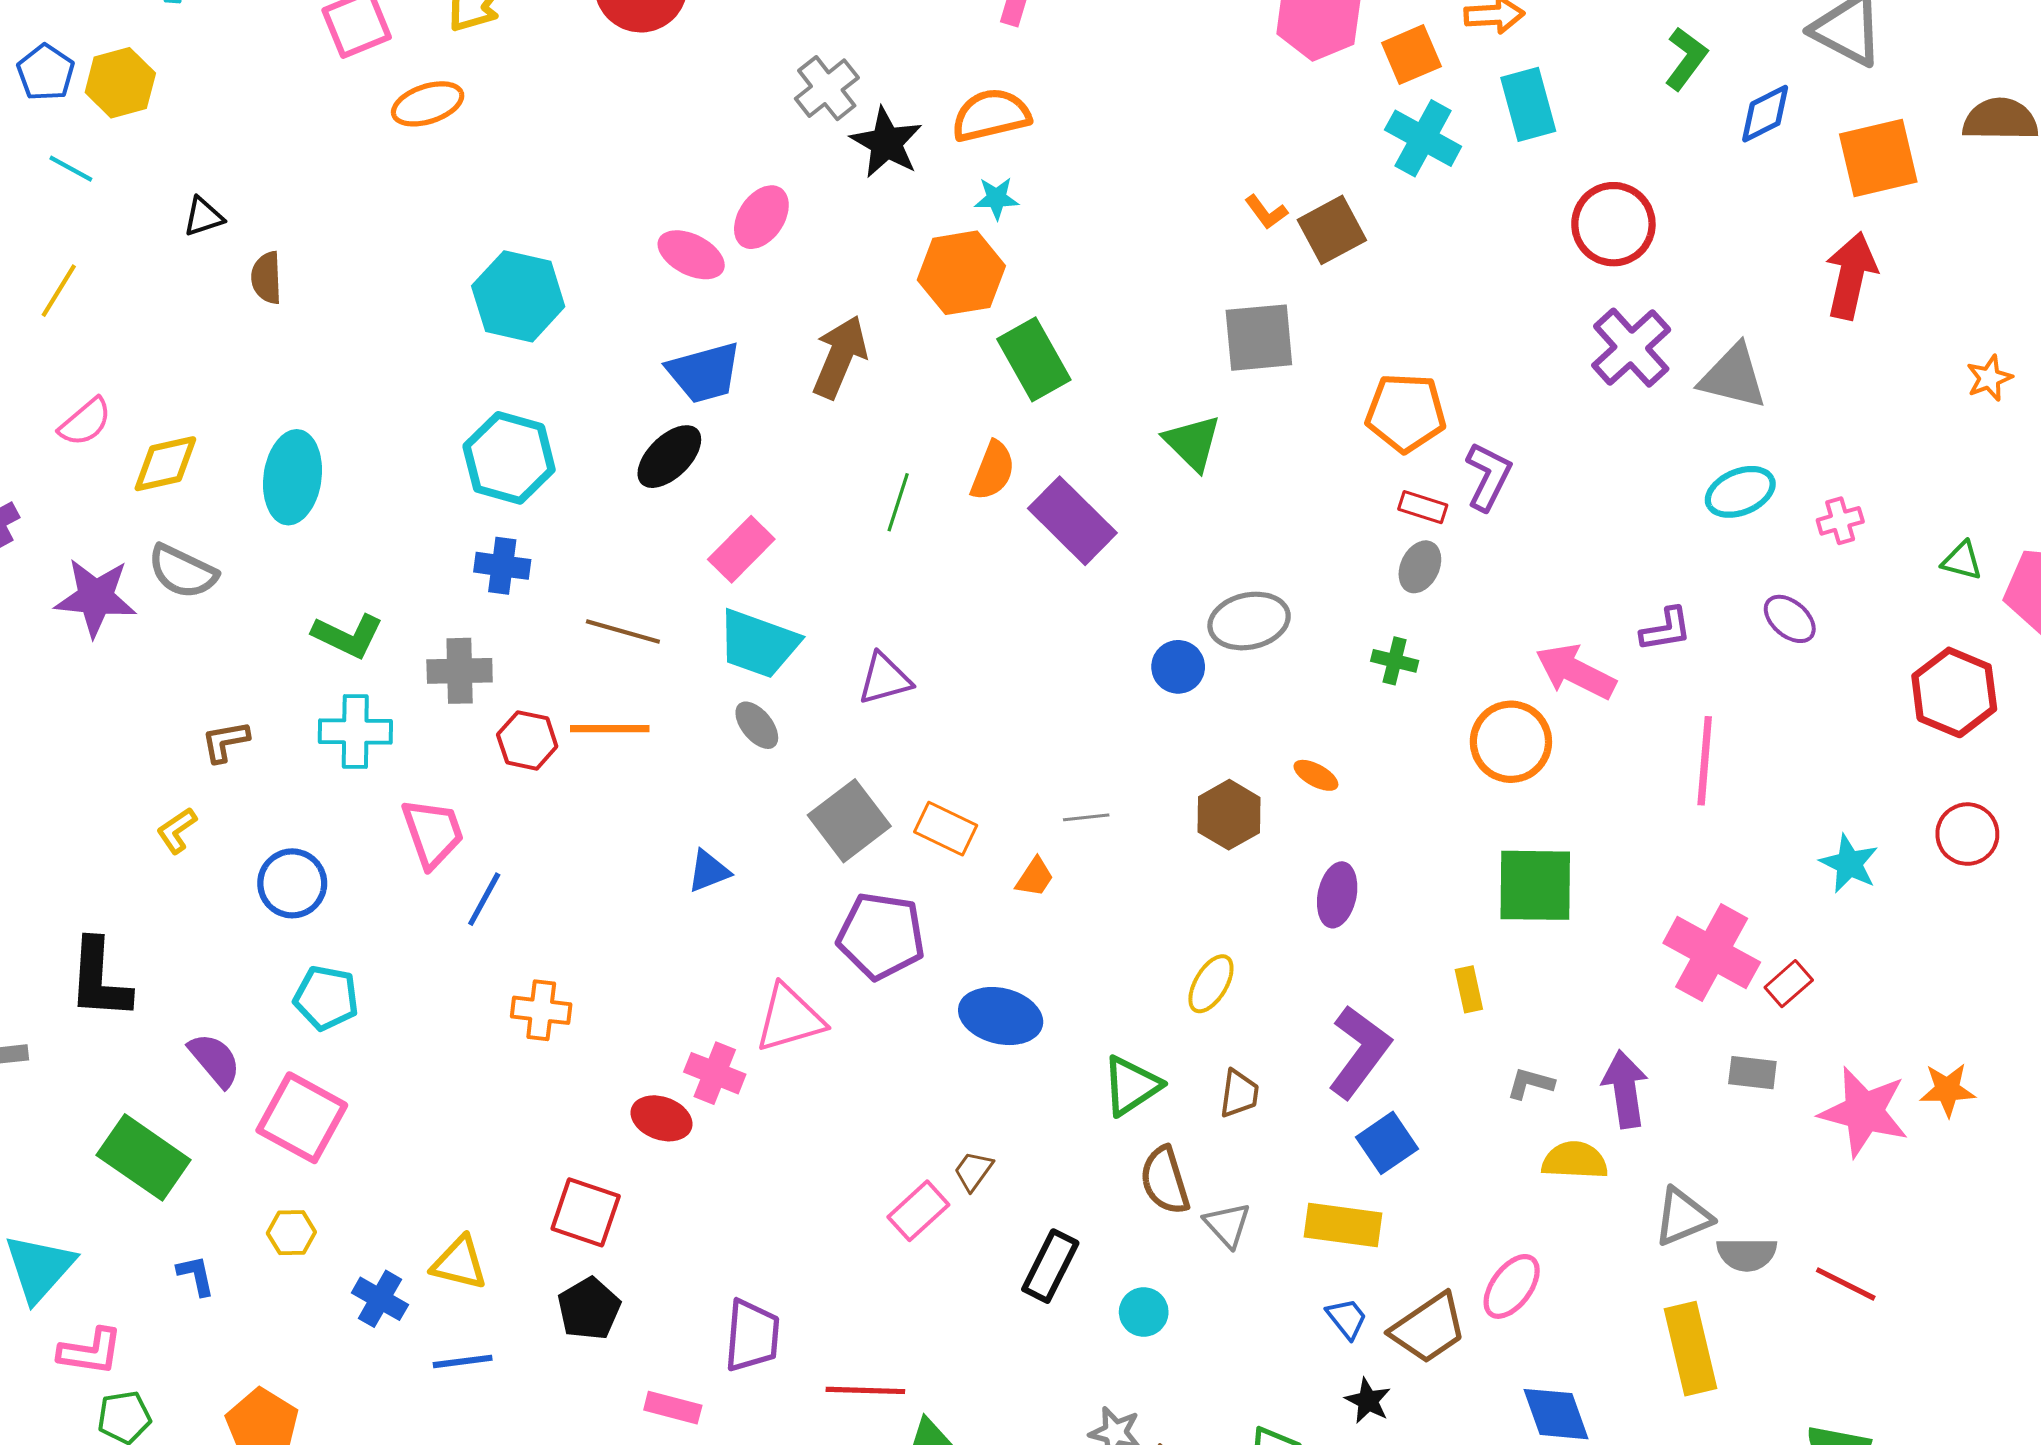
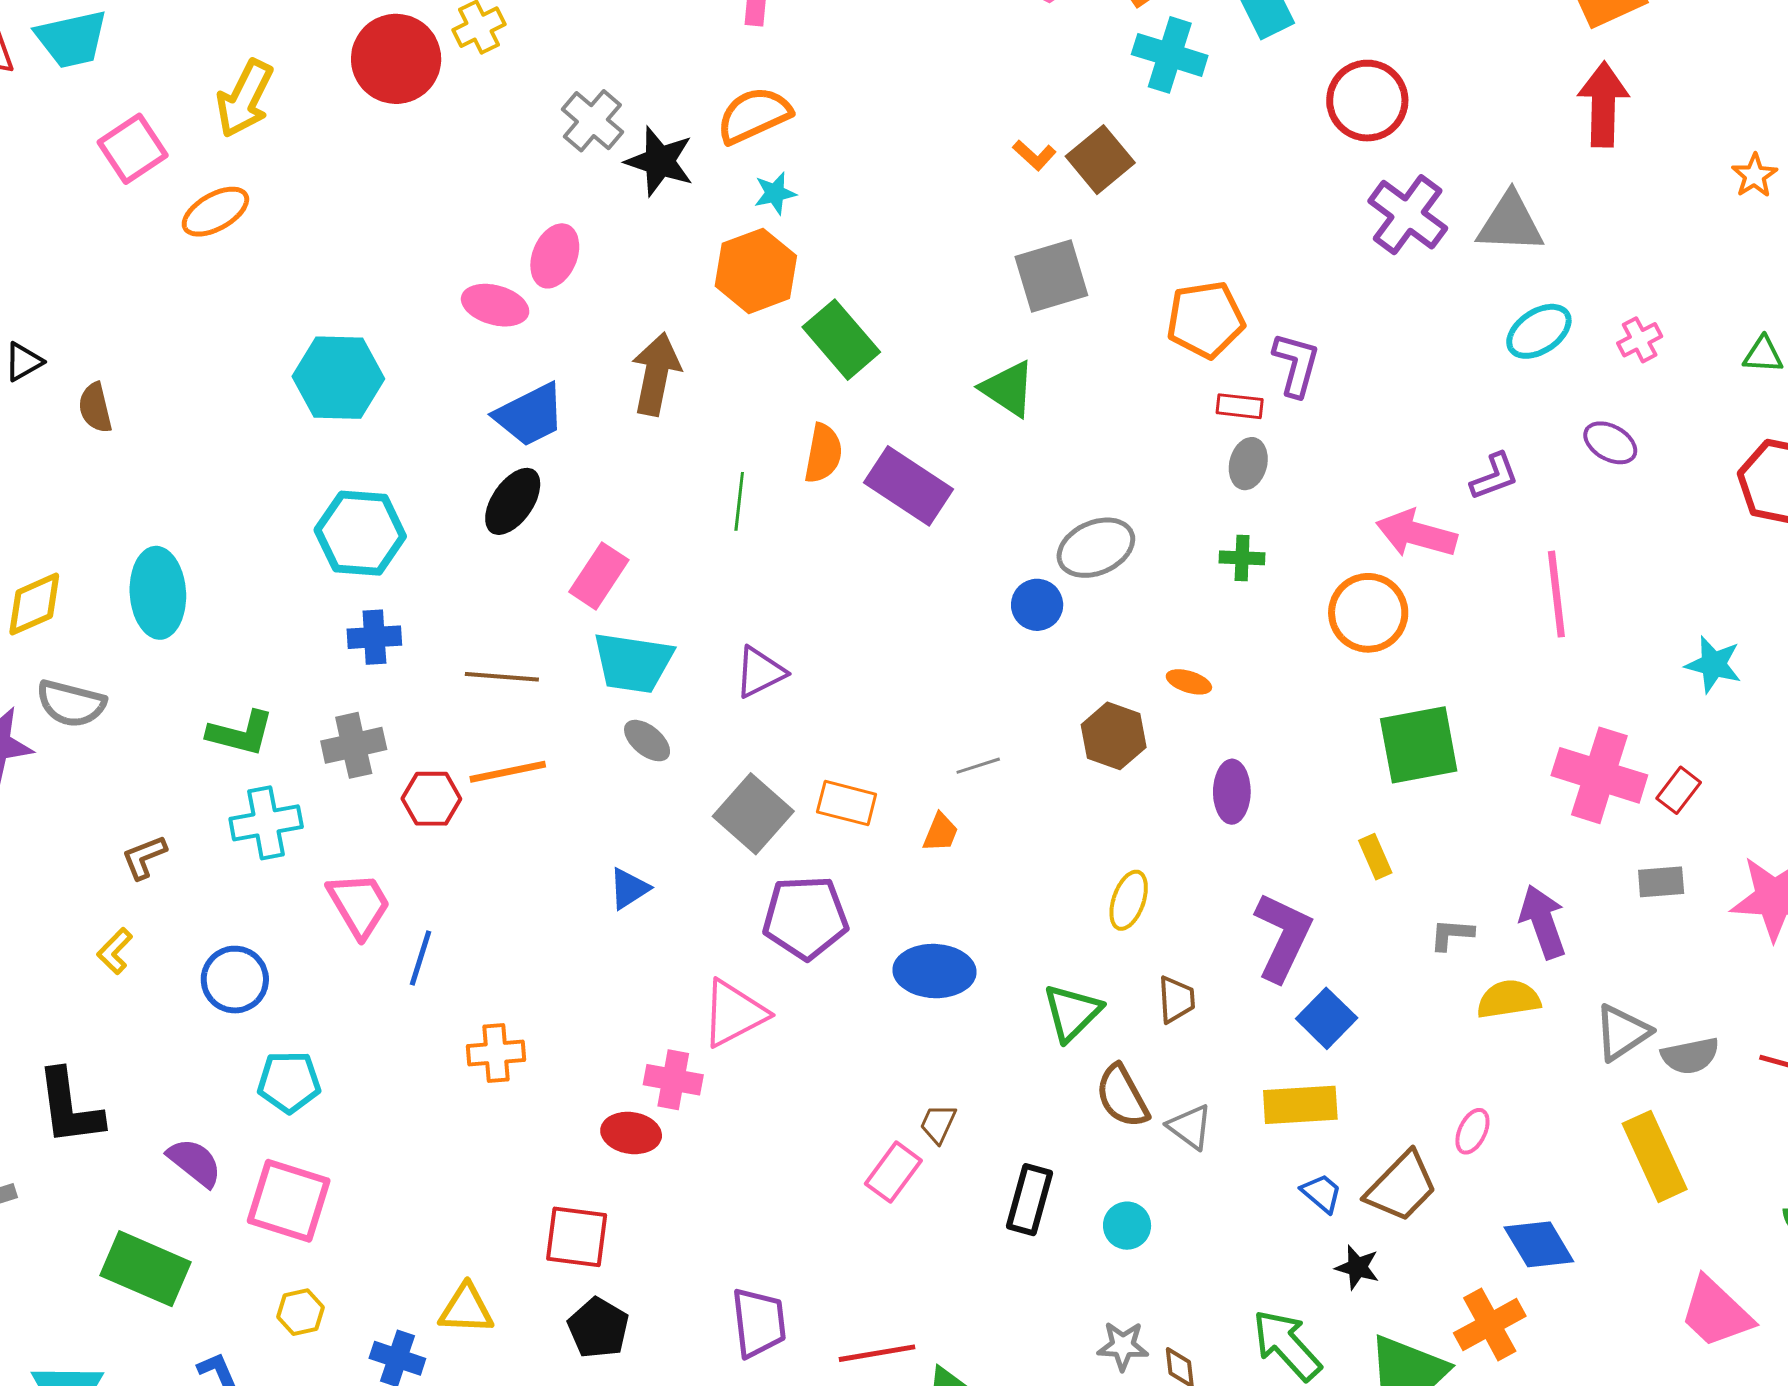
pink ellipse: (1512, 1286) -> (1472, 1131), size x0.7

